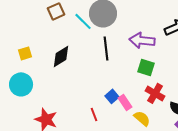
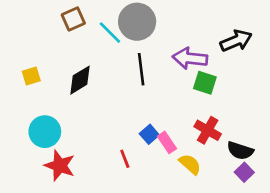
green square: (146, 67) -> (205, 83), moved
cyan circle: (21, 84) -> (45, 132), moved

